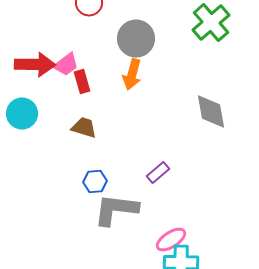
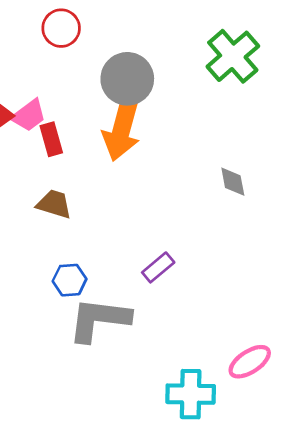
orange arrow: (132, 75) -> (122, 129), size x1.4
gray diamond: (211, 112) -> (233, 182), size x0.6
pink ellipse: (171, 240) -> (250, 362), moved

